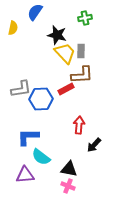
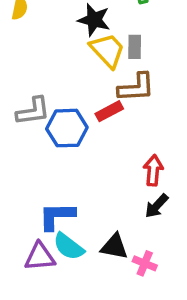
red arrow: (79, 125) -> (153, 170), moved
blue L-shape: (28, 137) -> (57, 216), moved
cyan semicircle: (41, 157) -> (69, 247), moved
pink cross: (68, 186) -> (145, 263), moved

